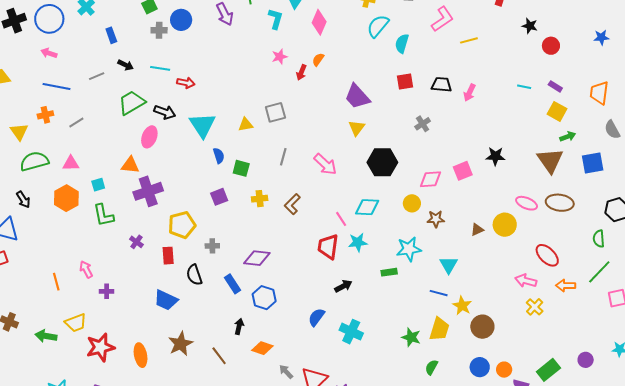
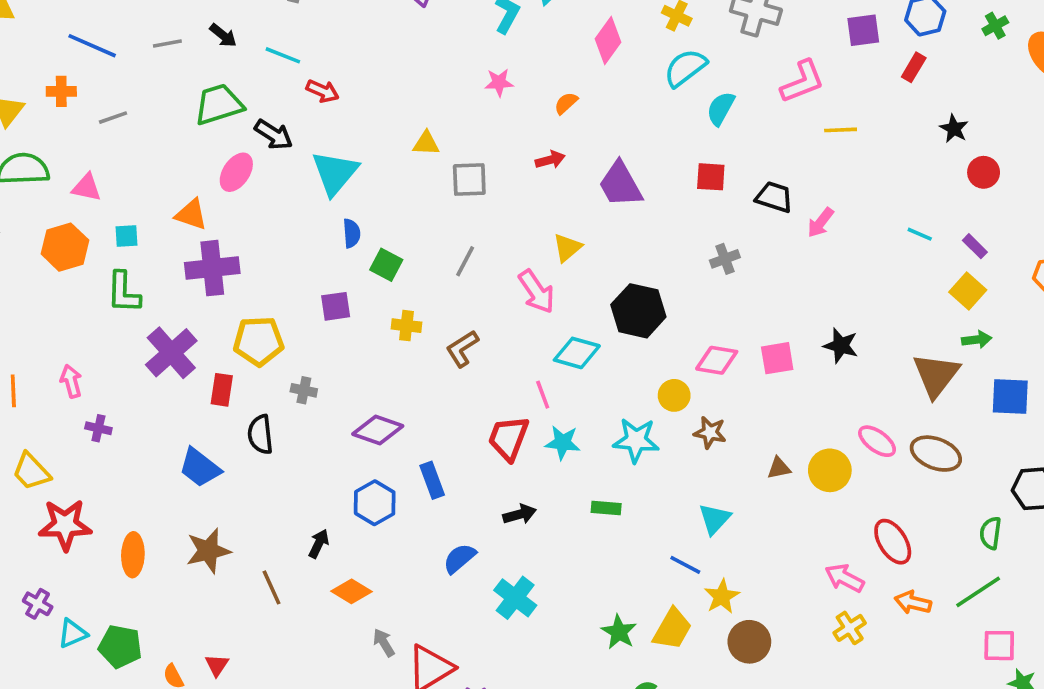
pink diamond: (319, 22) -> (608, 40), moved
red arrow: (301, 72) -> (550, 160), moved, turned -140
yellow triangle: (246, 125) -> (426, 143), moved
yellow triangle: (357, 128) -> (567, 248), moved
cyan diamond: (367, 207) -> (577, 353), moved
purple cross: (136, 242) -> (171, 353), size x2.0
cyan star: (409, 249) -> (636, 440), moved
blue rectangle: (232, 284) -> (432, 480), moved
yellow trapezoid: (76, 323) -> (31, 472), turned 55

